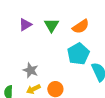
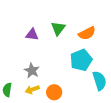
purple triangle: (25, 25) -> (32, 35), moved, turned 32

